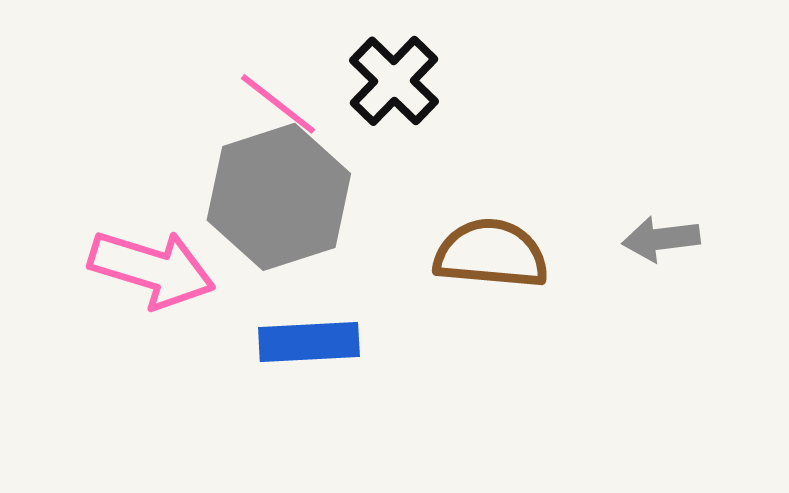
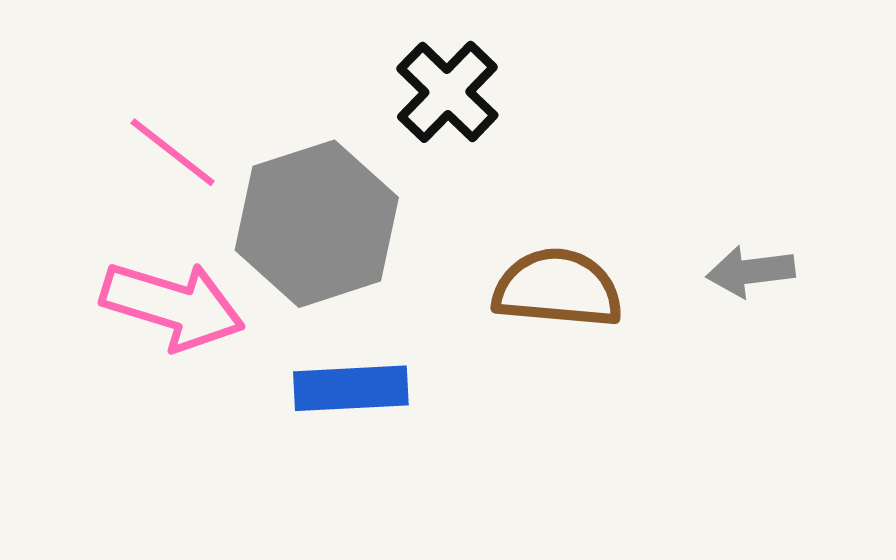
pink line: (278, 104) -> (173, 152), moved

